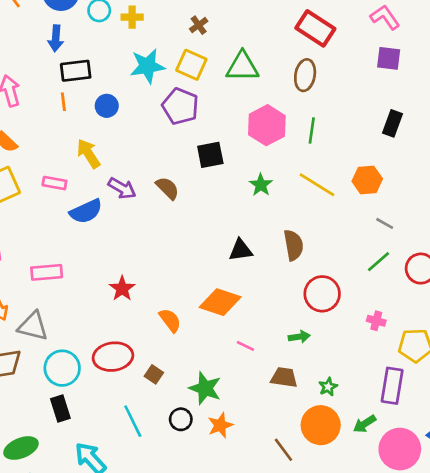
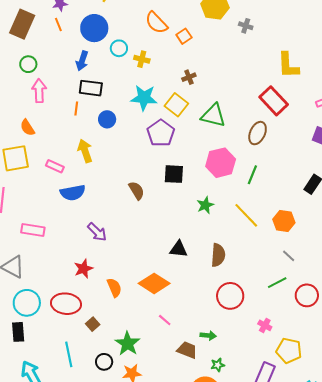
purple arrow: (122, 188) -> (97, 232), moved
red star: (122, 289) -> (83, 269), moved
green arrow: (299, 337) -> (208, 335), moved

